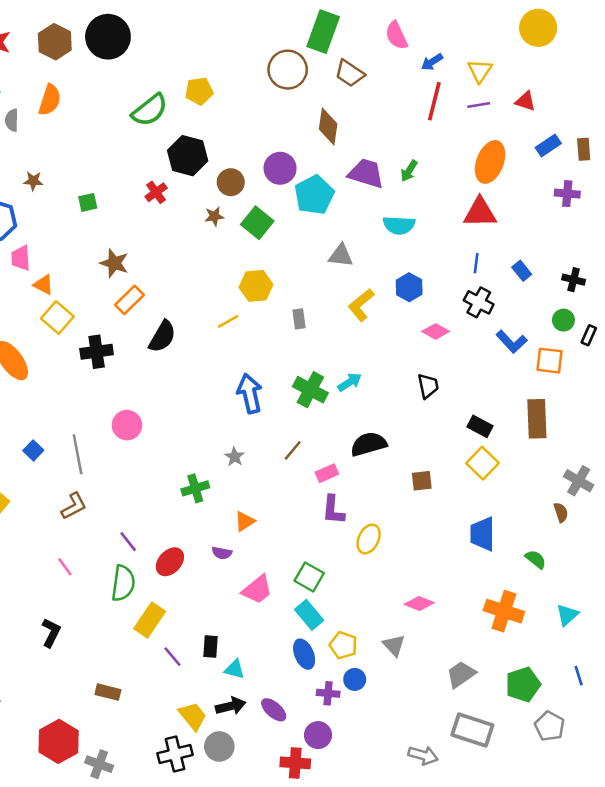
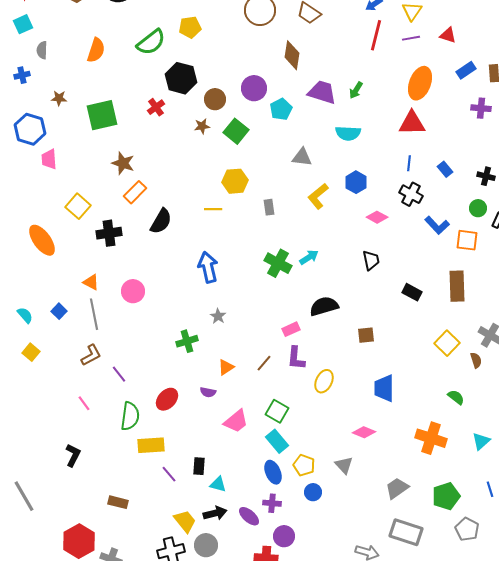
orange semicircle: (50, 100) -> (96, 50), moved
cyan pentagon: (314, 195) -> (281, 109), size x0.7
green square: (88, 202) -> (102, 115), size x2.0
orange triangle: (43, 285) -> (91, 282), moved
yellow line: (228, 321) -> (213, 209), turned 30
blue arrow: (250, 393) -> (208, 267), moved
brown line: (293, 450) -> (264, 363), moved
yellow square: (482, 463) -> (447, 343), moved
blue trapezoid: (482, 534) -> (384, 388), moved
purple line: (128, 542) -> (119, 374), moved
yellow rectangle: (150, 620) -> (151, 445), turned 52
purple cross: (328, 693) -> (272, 503), moved

